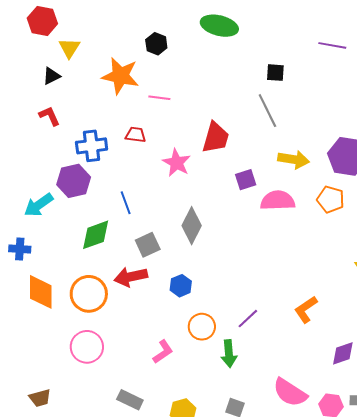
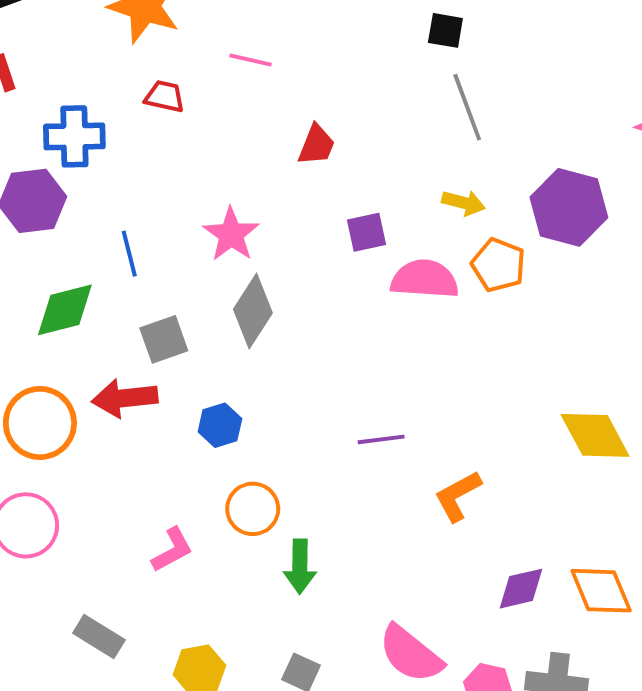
pink line: (159, 98) -> (250, 60), moved
gray line: (267, 111) -> (467, 107), moved
red trapezoid: (136, 135) -> (165, 96), moved
red trapezoid: (216, 138) -> (316, 145), size x0.7
yellow arrow: (294, 159) -> (464, 203), size x0.7
pink star: (177, 163) -> (231, 234), moved
orange pentagon: (331, 199) -> (498, 265), moved
purple line: (248, 319) -> (381, 439), moved, turned 30

